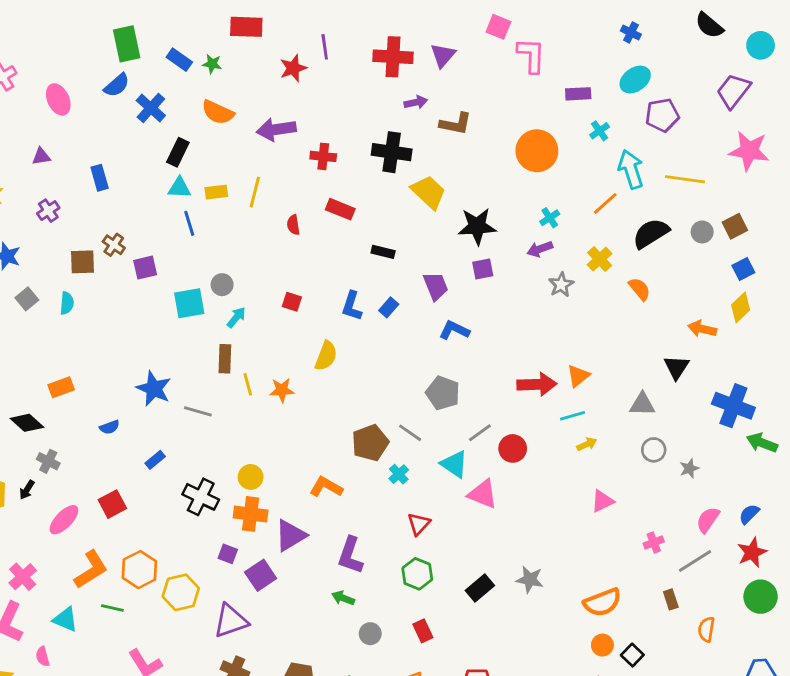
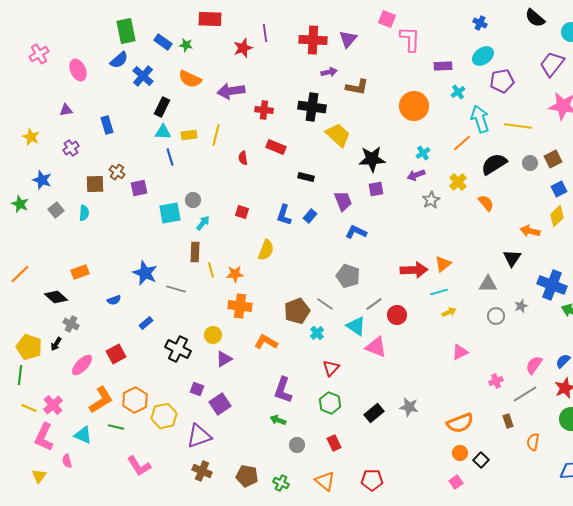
gray star: (689, 468) -> (521, 306), moved
orange cross: (251, 514) -> (240, 306), moved
purple triangle: (290, 535) -> (224, 359), moved, size x0.7

